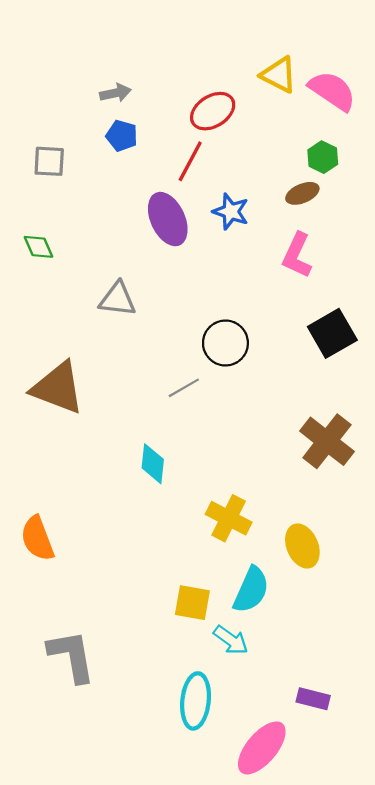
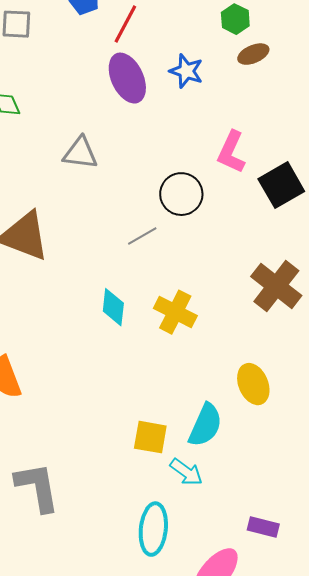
green hexagon: (323, 157) -> (235, 19), moved
red line: (190, 161) -> (125, 24), moved
pink L-shape: (297, 255) -> (231, 152), moved
yellow cross: (229, 518) -> (175, 312), moved

